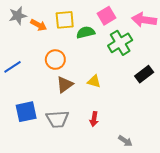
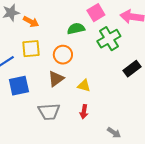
yellow square: (65, 20) -> (31, 49), moved
orange circle: (55, 60) -> (63, 55), moved
yellow triangle: (94, 81) -> (84, 86), moved
blue square: (26, 112) -> (19, 86), moved

